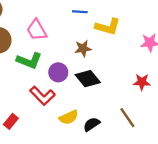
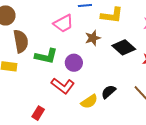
pink trapezoid: (37, 30) -> (63, 23), moved, turned -80
black diamond: (88, 79) -> (124, 47), moved
black semicircle: (92, 124) -> (109, 92), moved

